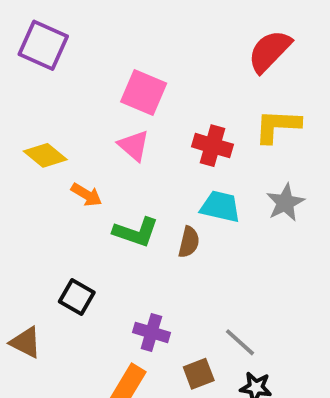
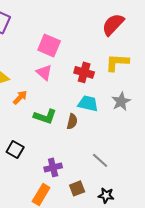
orange arrow: (87, 195) -> (20, 97), turned -77
purple cross: (151, 332) -> (53, 167), turned -30
gray line: (240, 342) -> (100, 160), moved

